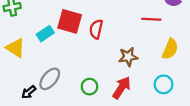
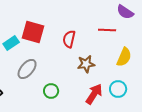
red semicircle: (96, 29) -> (69, 39), moved
gray ellipse: (50, 79) -> (27, 69), moved
red arrow: (122, 88) -> (94, 94), moved

